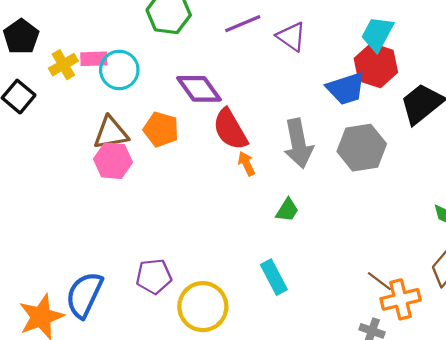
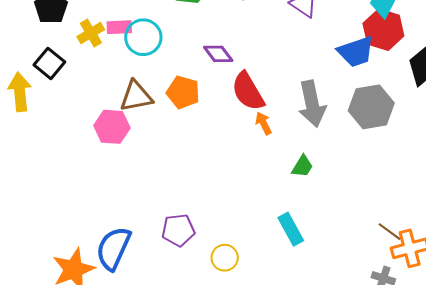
purple diamond: (199, 89) -> (218, 54), size x0.7
pink hexagon: (113, 161) -> (112, 127), moved
yellow circle: (203, 307) -> (225, 258), size x0.6

